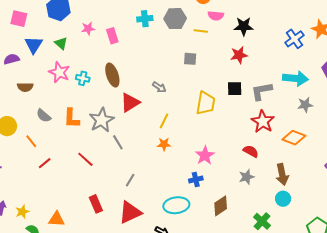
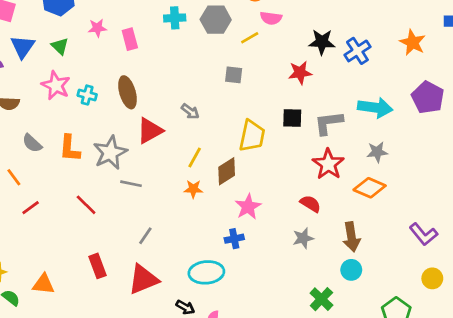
black star: (244, 26) -> (322, 42), moved
yellow line: (201, 31) -> (250, 38), turned -40
blue cross: (294, 39) -> (357, 51), moved
gray star: (305, 105) -> (377, 152), moved
gray line: (118, 142) -> (131, 184), turned -49
brown diamond: (221, 206) -> (227, 171), moved

